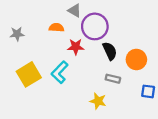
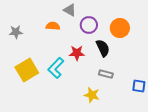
purple circle: (95, 26) -> (89, 25), size x0.7
red star: (76, 47) -> (77, 53), moved
orange circle: (136, 60) -> (120, 28), moved

